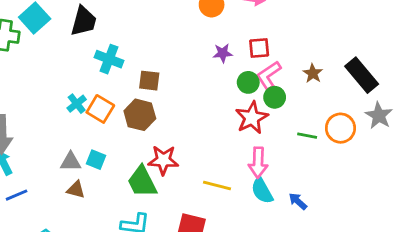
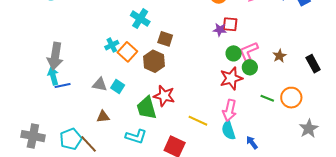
red square: (259, 48) -> (230, 24), moved
black rectangle: (362, 75) -> (313, 64), size x0.7
gray star: (379, 116) -> (309, 128), moved
brown triangle: (76, 190) -> (103, 117), moved, turned -32
blue line: (17, 195) -> (63, 86), moved

